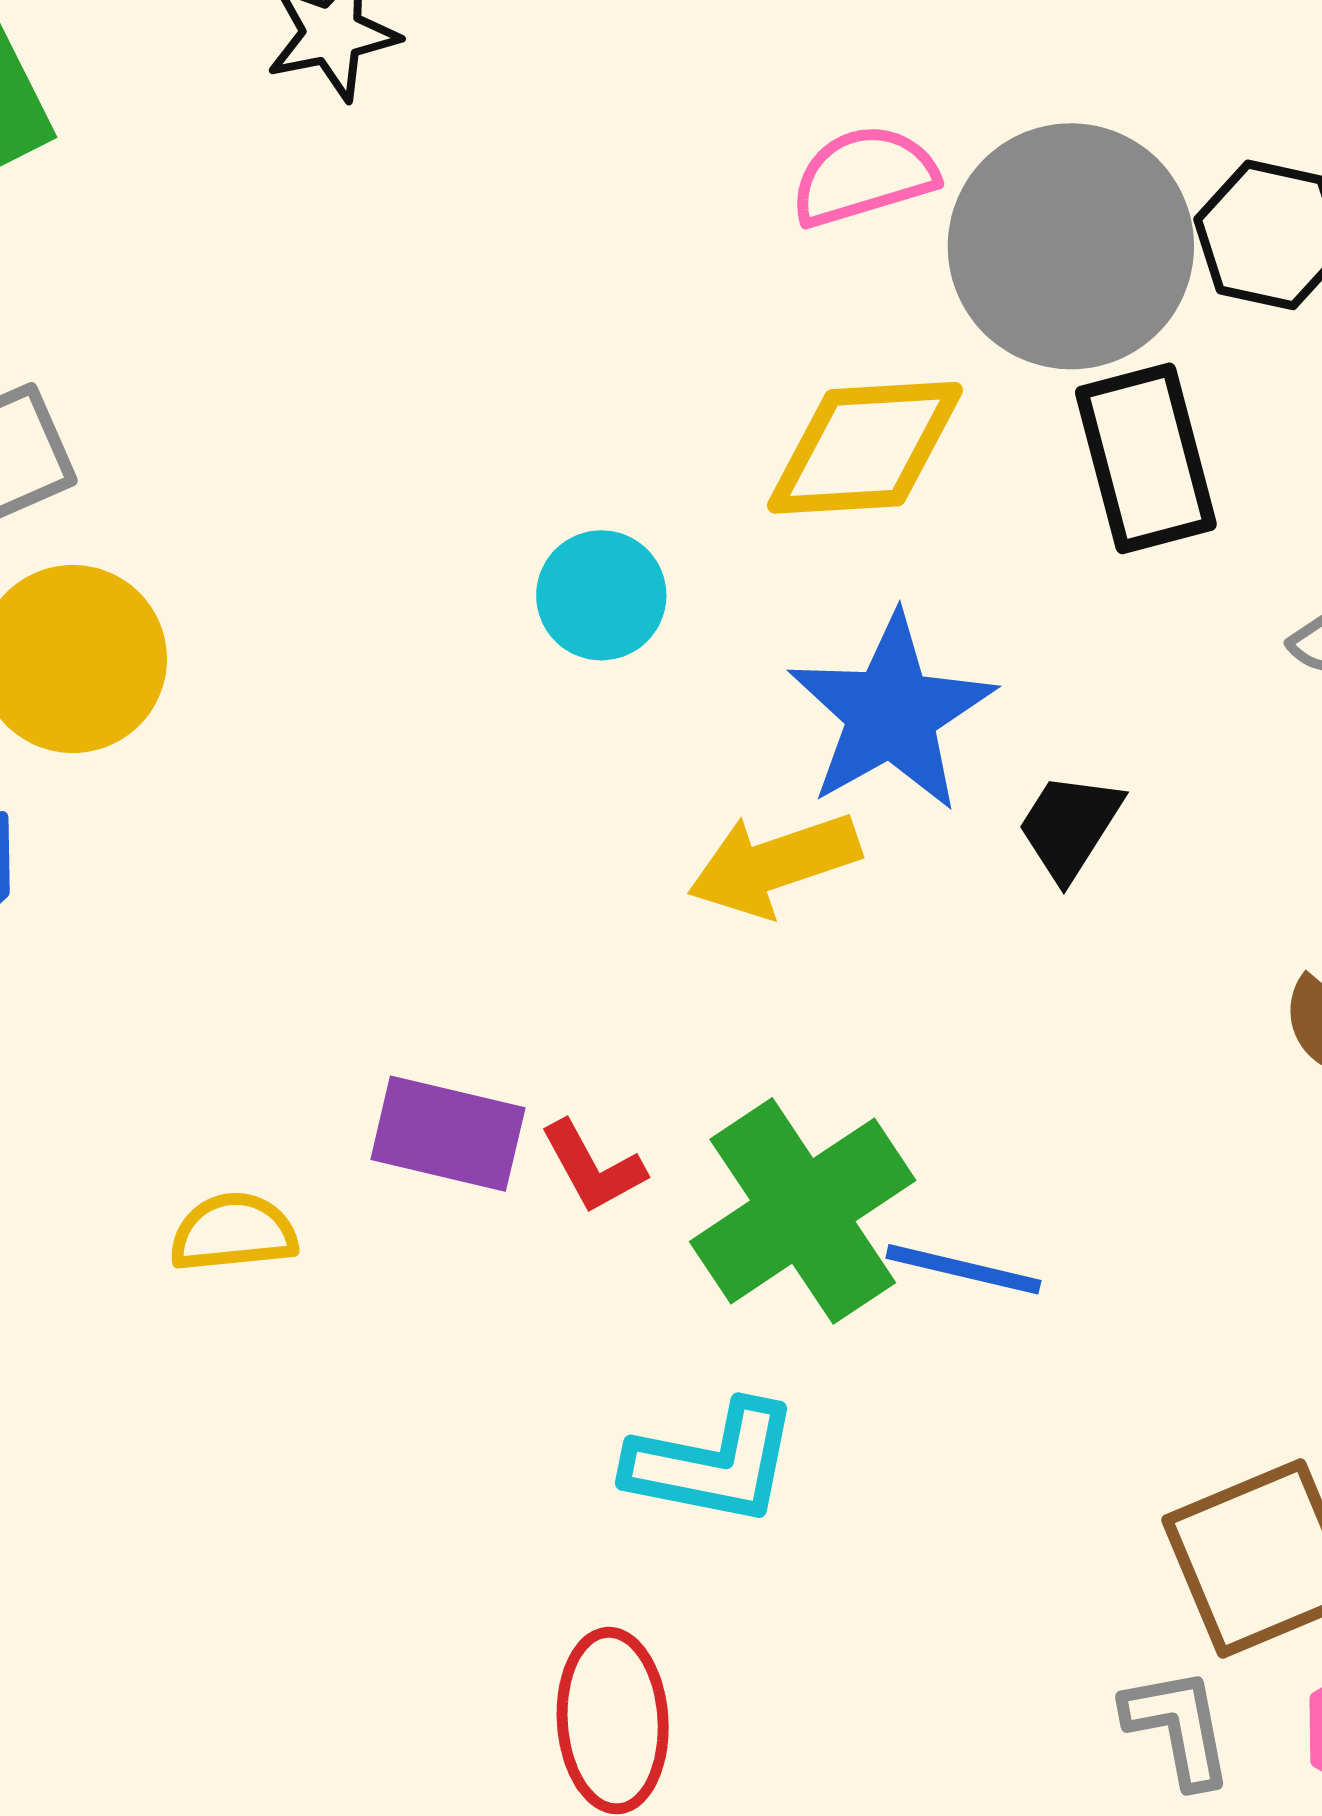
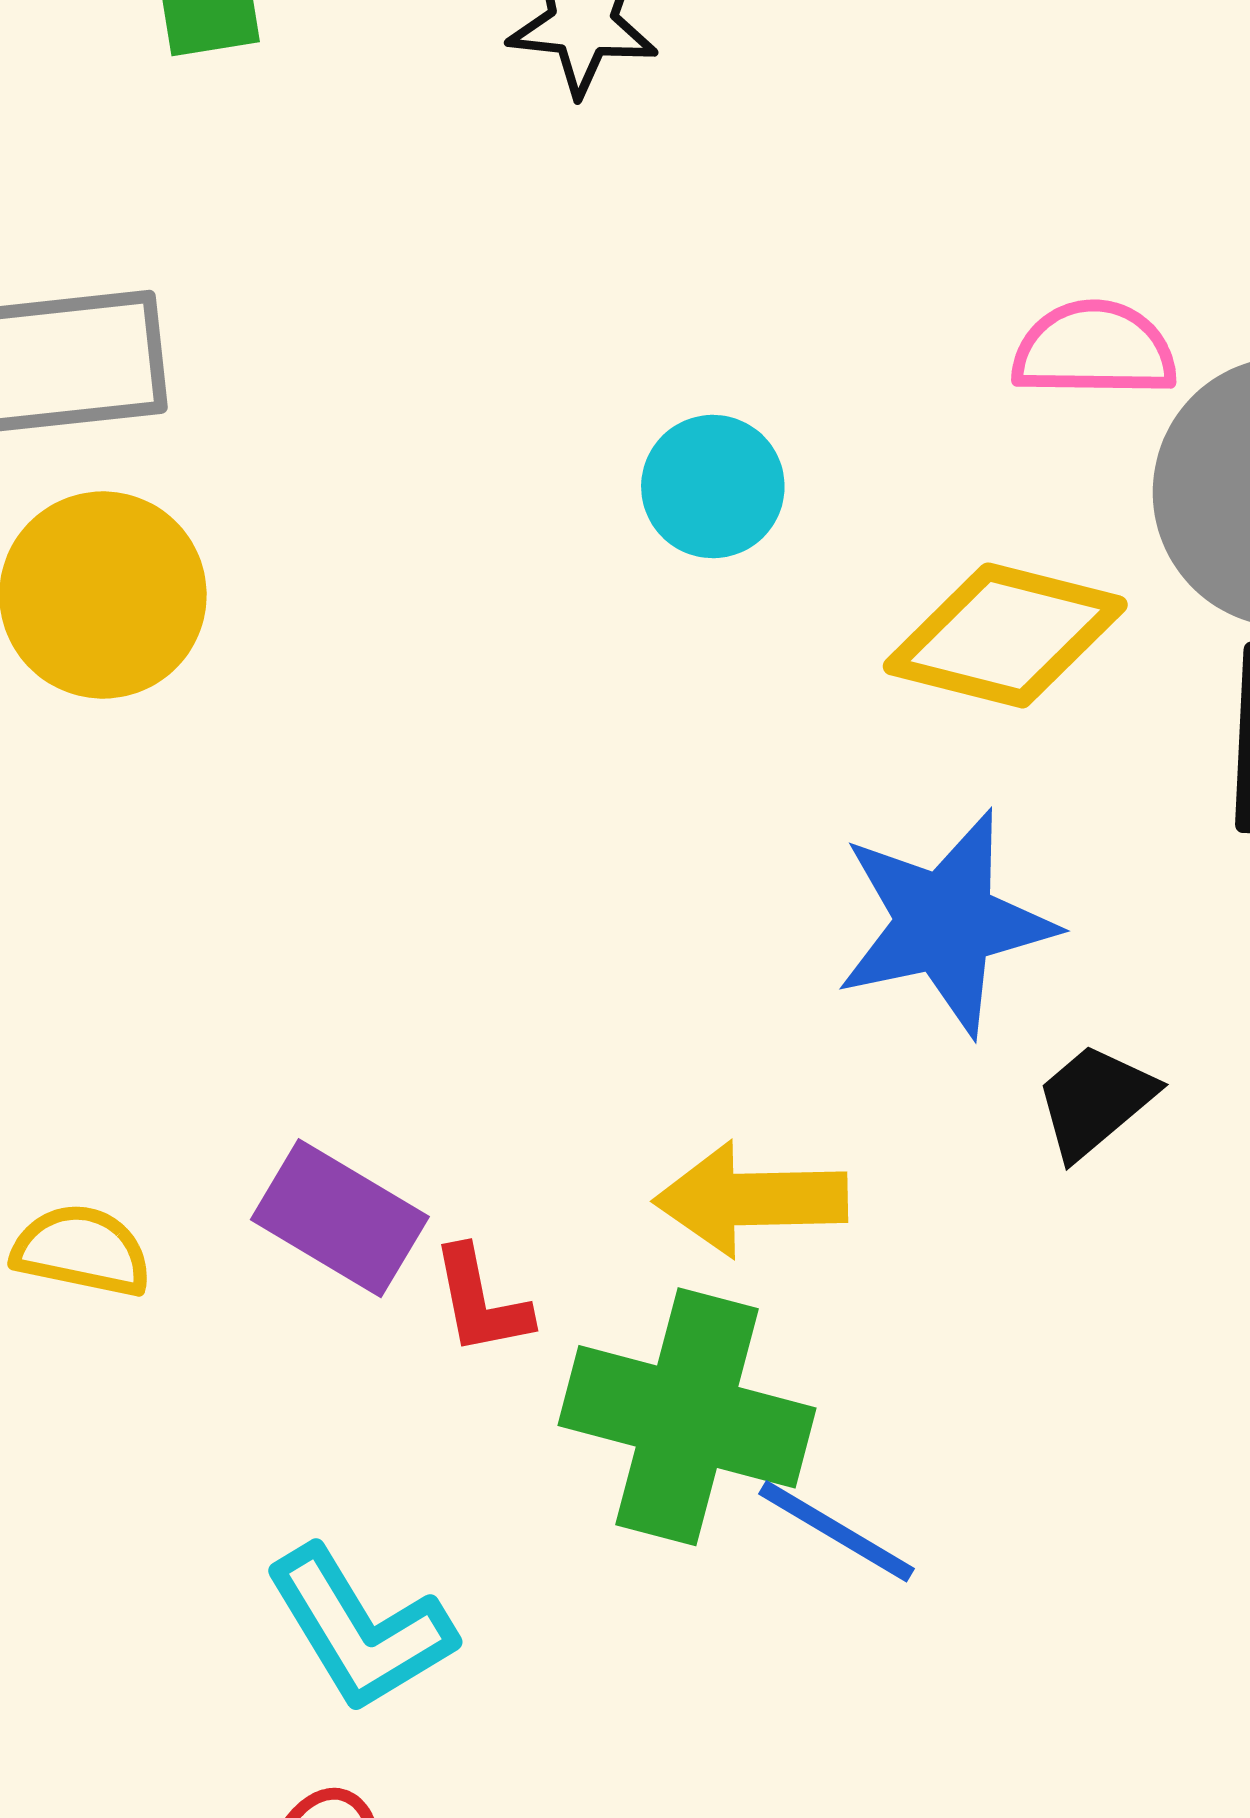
cyan circle: (601, 595) -> (713, 487), moved
yellow arrow: (774, 864) -> (751, 1199), moved
green cross: (803, 1211) -> (687, 1417), turned 31
cyan L-shape: (713, 1463) -> (360, 1629), moved, turned 30

